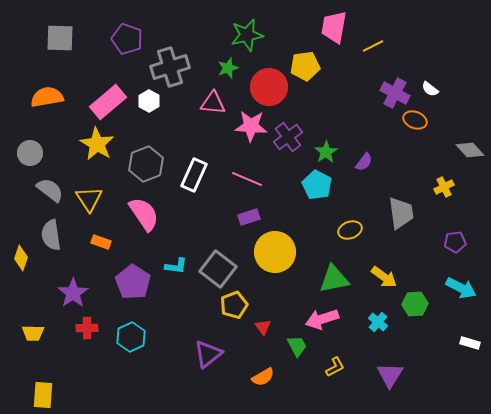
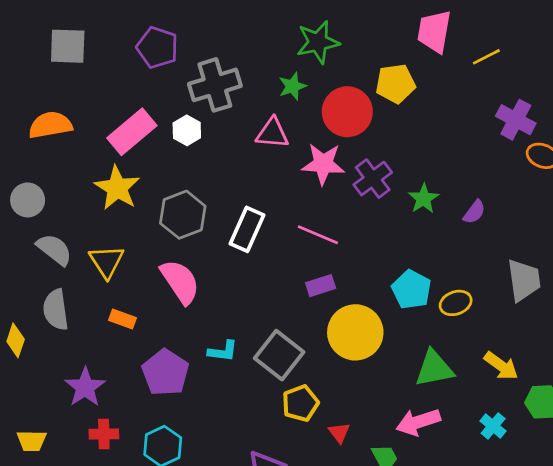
cyan pentagon: (317, 185) -> (411, 290), moved

